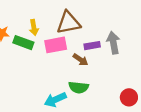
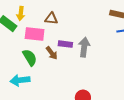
brown triangle: (68, 23) -> (51, 19), size x0.6
green semicircle: (79, 87) -> (30, 58), moved, turned -144

